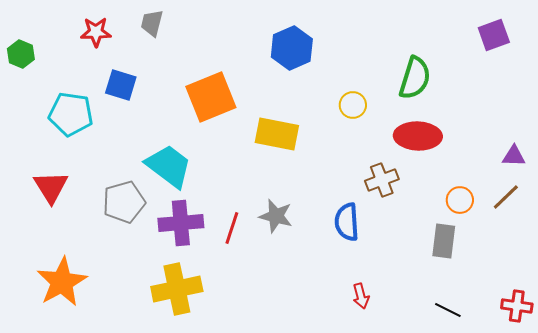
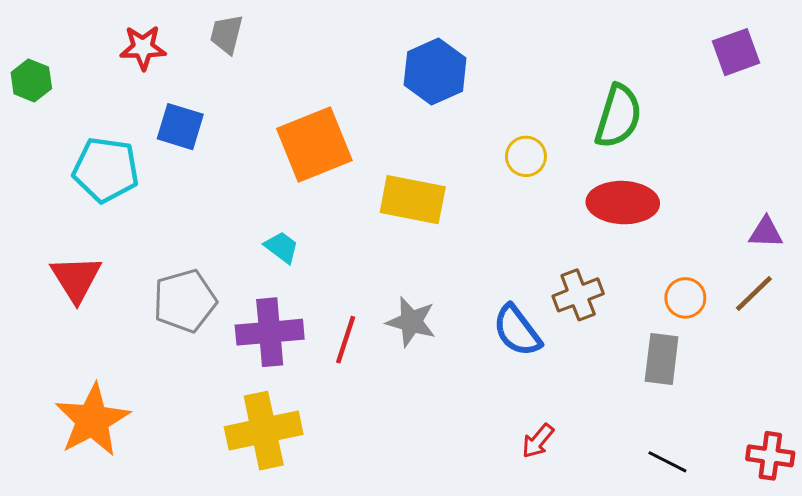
cyan trapezoid: (169, 166) -> (282, 247), moved, size x0.5
brown cross: (382, 180) -> (578, 295), moved
blue semicircle: (347, 222) -> (517, 331), turned -33
red arrow: (361, 296) -> (538, 441), turned 55

